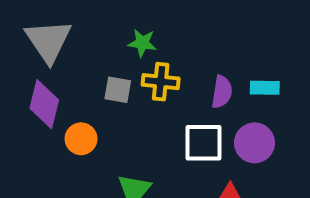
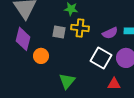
purple semicircle: (222, 92) -> (110, 33), turned 56
white square: (203, 143) -> (101, 58), turned 30

